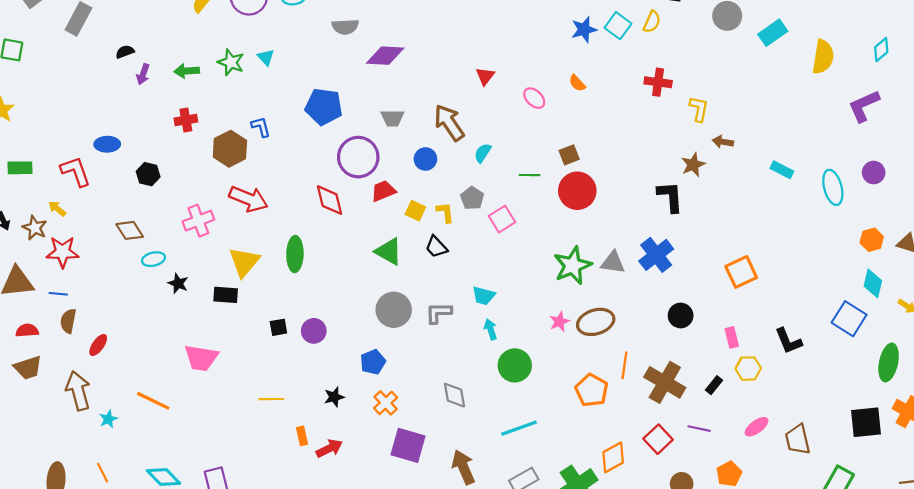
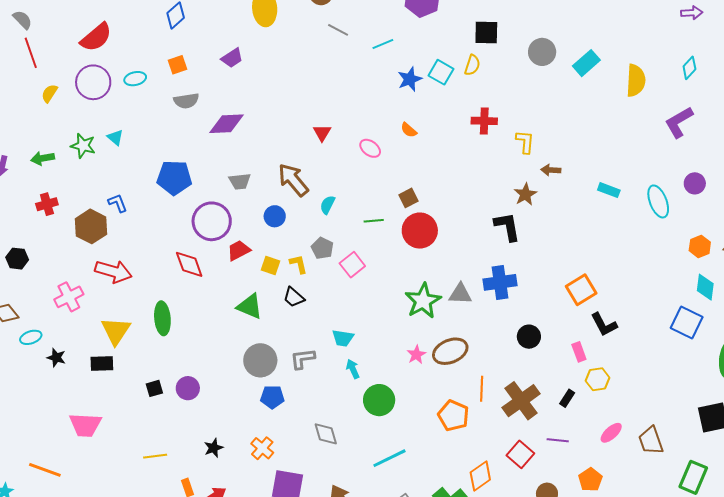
blue cross: (656, 255) -> (500, 282), turned 36
black L-shape: (788, 341) -> (604, 325), moved
blue pentagon: (373, 362) -> (272, 397), moved, turned 30
brown cross: (665, 382) -> (521, 401), turned 30

